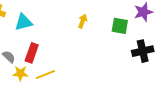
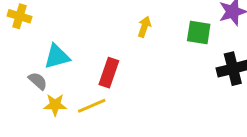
cyan triangle: (24, 22) -> (57, 56), moved
red rectangle: (32, 53) -> (109, 73), moved

